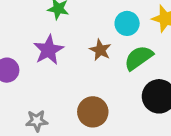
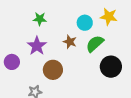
brown circle: (93, 112) -> (53, 70), moved

